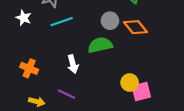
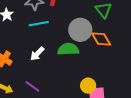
gray circle: (110, 21) -> (80, 30), size x1.5
white arrow: (73, 64) -> (37, 54), moved, turned 49

